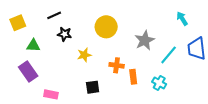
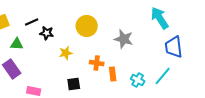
black line: (54, 15) -> (32, 22), moved
cyan arrow: (182, 18) -> (160, 18), size x1.6
gray star: (145, 40) -> (124, 39), turned -30
cyan line: (169, 55) -> (163, 76), moved

